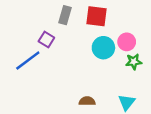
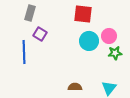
gray rectangle: (65, 15) -> (30, 13), moved
blue line: (28, 60) -> (24, 52), turned -55

